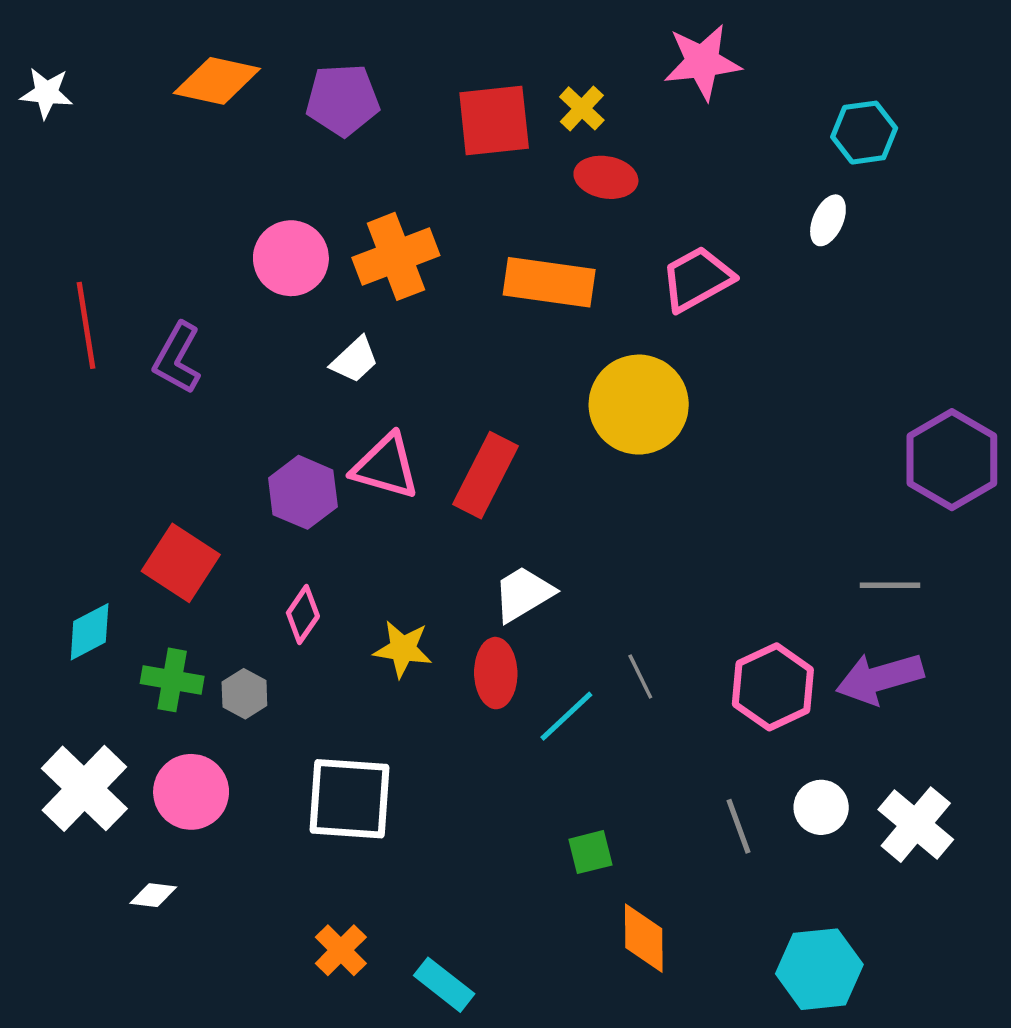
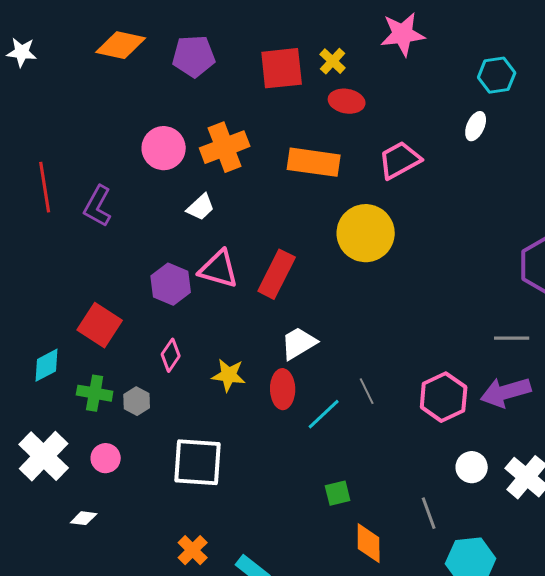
pink circle: (191, 792) -> (106, 458), size x0.7
gray line: (738, 826) -> (429, 513), moved

